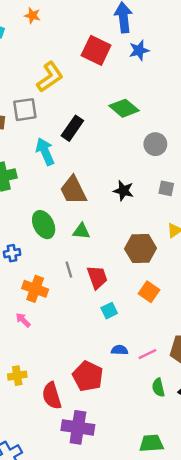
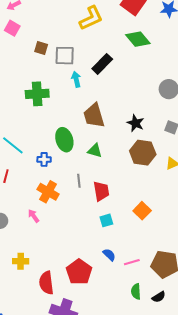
green diamond: (124, 108) -> (138, 39), moved
gray square: (25, 110) -> (65, 56), moved
cyan arrow: (45, 152) -> (76, 79), size x0.7
brown hexagon: (141, 249) -> (143, 153), moved
blue cross: (12, 253) -> (44, 159), moved
blue semicircle: (120, 350) -> (109, 255), turned 32

